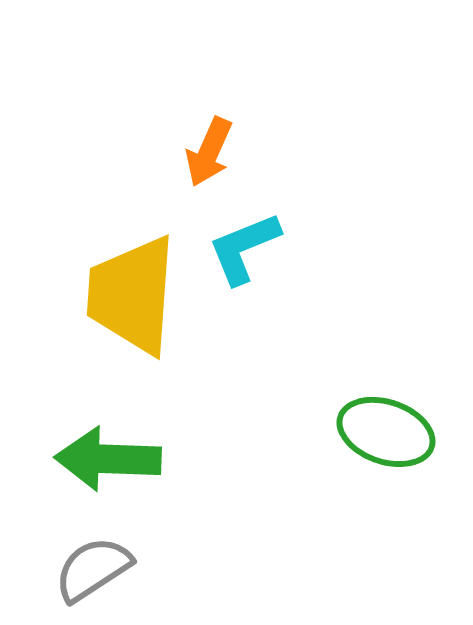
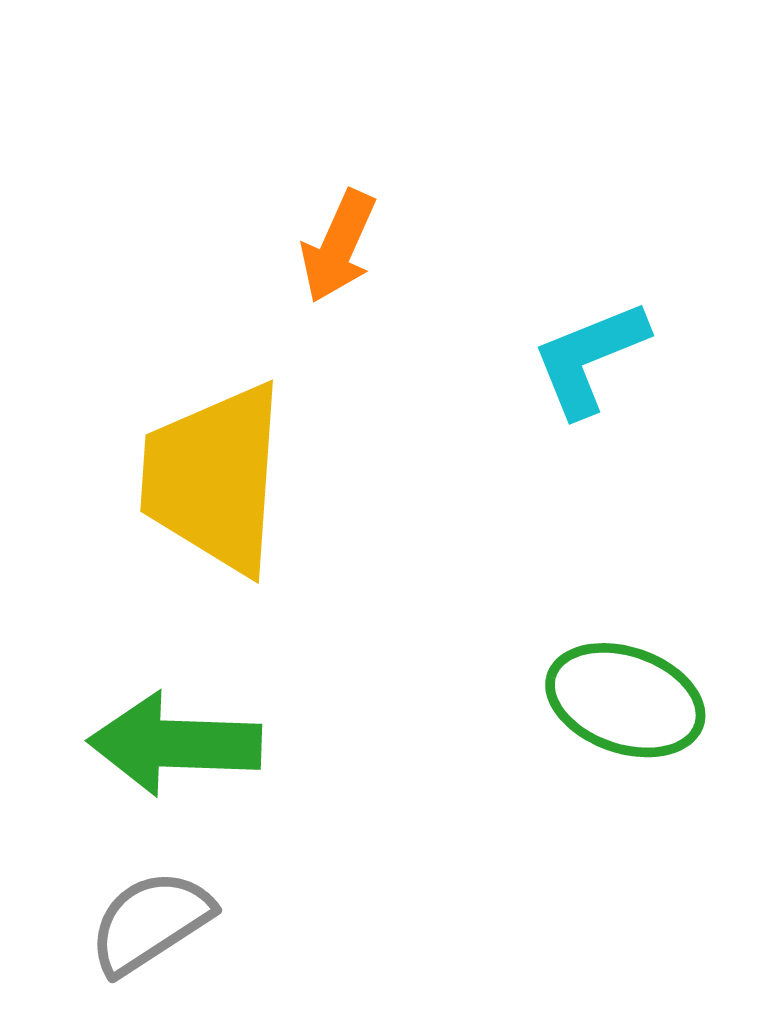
cyan L-shape: (244, 248) -> (590, 358), moved

